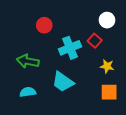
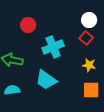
red square: (95, 41) -> (86, 38), moved

